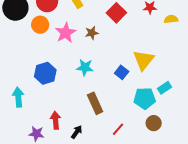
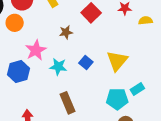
pink star: (66, 33) -> (36, 50), moved
blue square: (122, 72) -> (86, 62), moved

